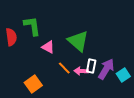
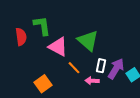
pink triangle: (48, 47) -> (58, 47), size x1.5
pink arrow: (81, 71) -> (92, 81), moved

